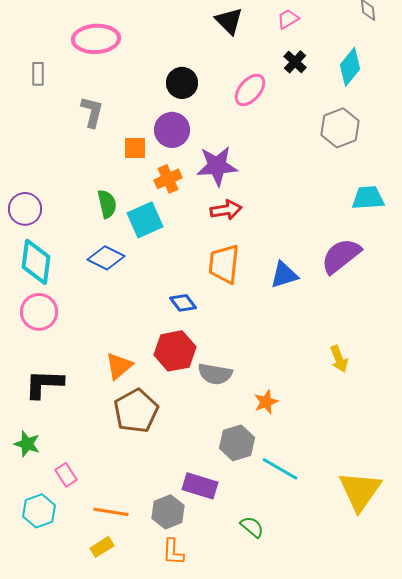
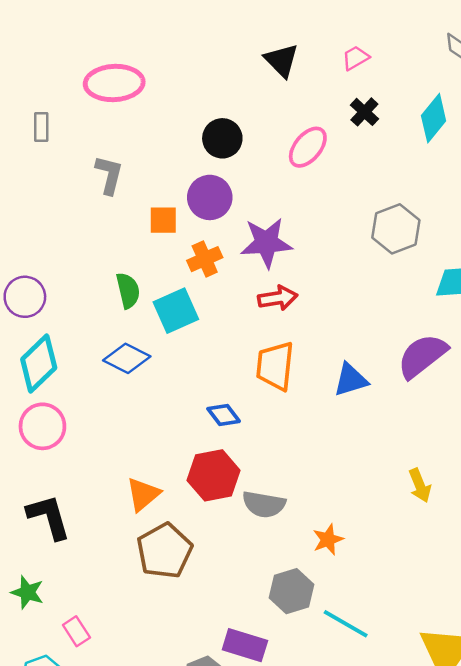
gray hexagon: (340, 128) -> (396, 229), moved
cyan diamond: (36, 262) -> (39, 363), turned 39
black L-shape: (44, 384) -> (49, 517), turned 72

